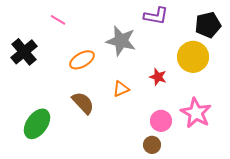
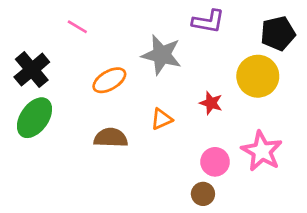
brown semicircle: (83, 103) -> (111, 138), turned -45
green ellipse: (37, 124) -> (34, 118), moved

